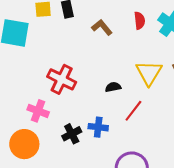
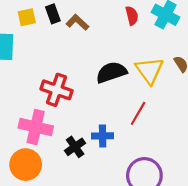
brown L-shape: (102, 27) -> (77, 22), moved
black semicircle: (113, 87) -> (111, 72), moved, size x1.8
pink cross: (38, 111) -> (36, 127), size x1.4

